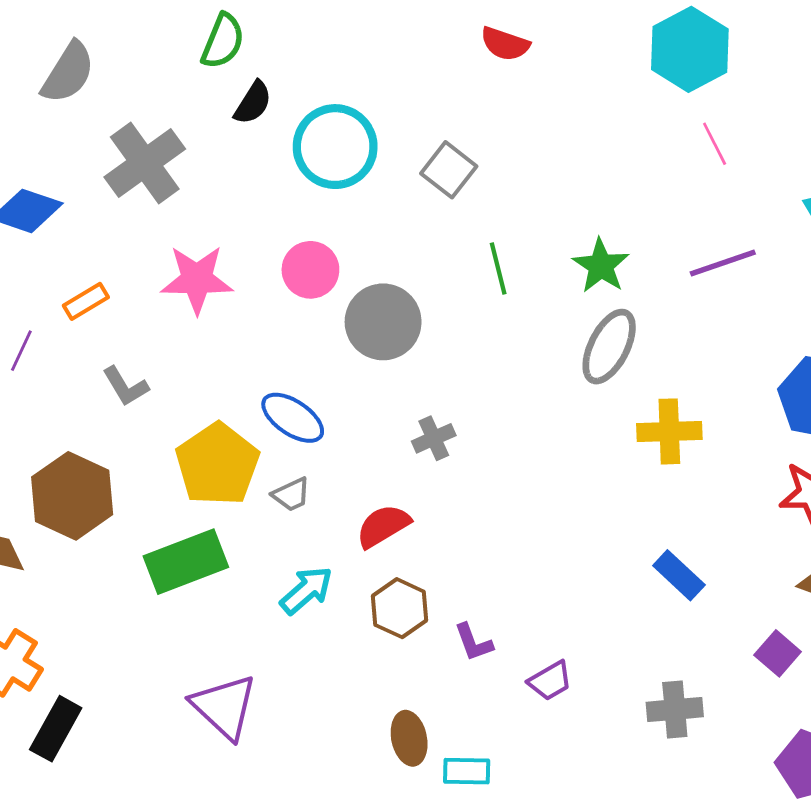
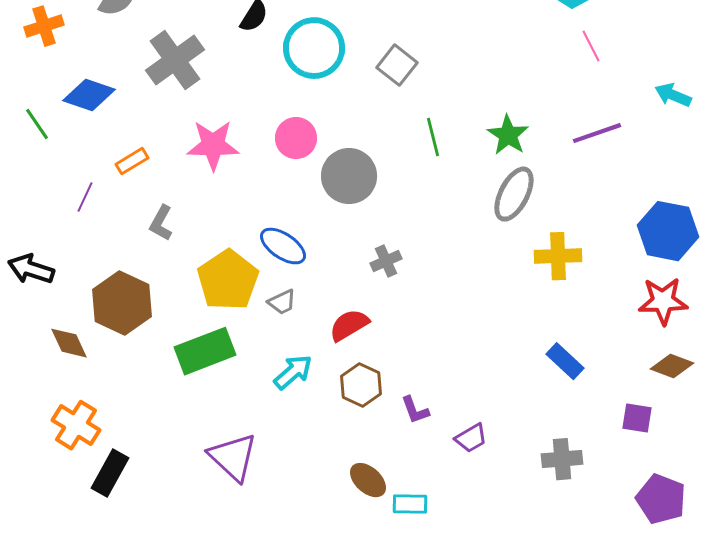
gray L-shape: (126, 386) -> (161, 223), turned 60
purple square: (778, 653) -> (637, 418), turned -32
brown ellipse: (409, 738) -> (368, 480), turned -36

